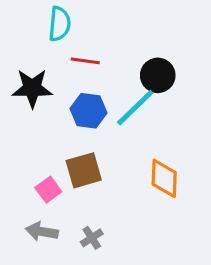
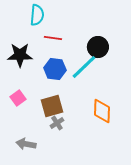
pink square: (48, 190) -> (18, 98), moved
gray cross: (92, 238) -> (57, 123), moved

